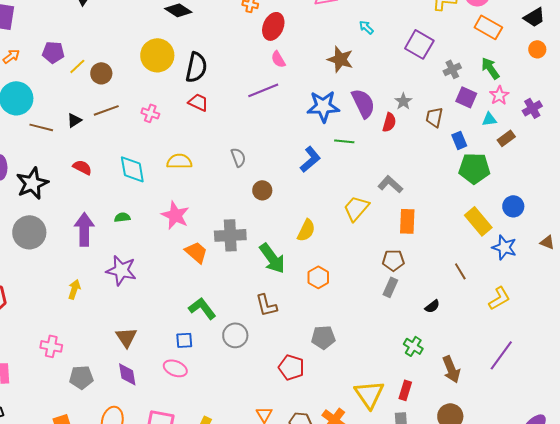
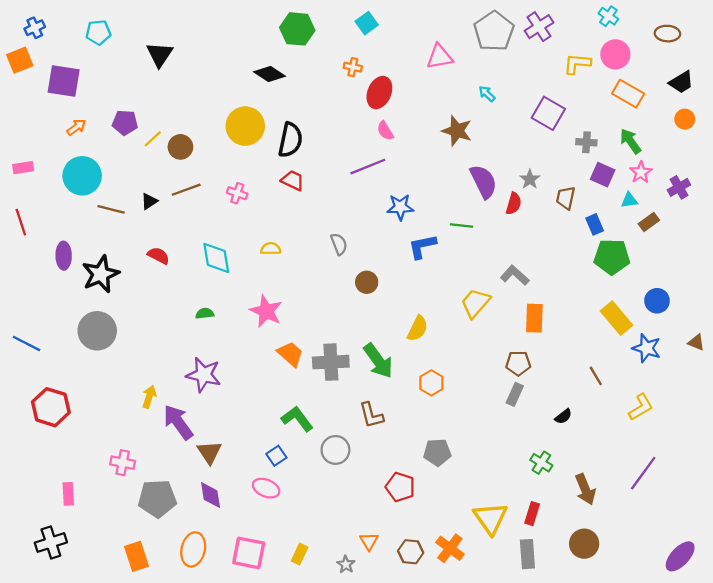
gray cross: (452, 69) -> (586, 142), turned 30
blue star: (323, 106) -> (400, 207), moved, size x0.7
blue L-shape: (310, 159) -> (422, 246), turned -152
yellow semicircle: (179, 161) -> (271, 249), size x0.7
purple arrow: (84, 229) -> (178, 422), moved, turned -36
gray cross: (230, 235) -> (331, 362), moved
blue square: (184, 340) -> (276, 456), turned -30
gray pentagon: (81, 377) -> (157, 499), size x1.4

